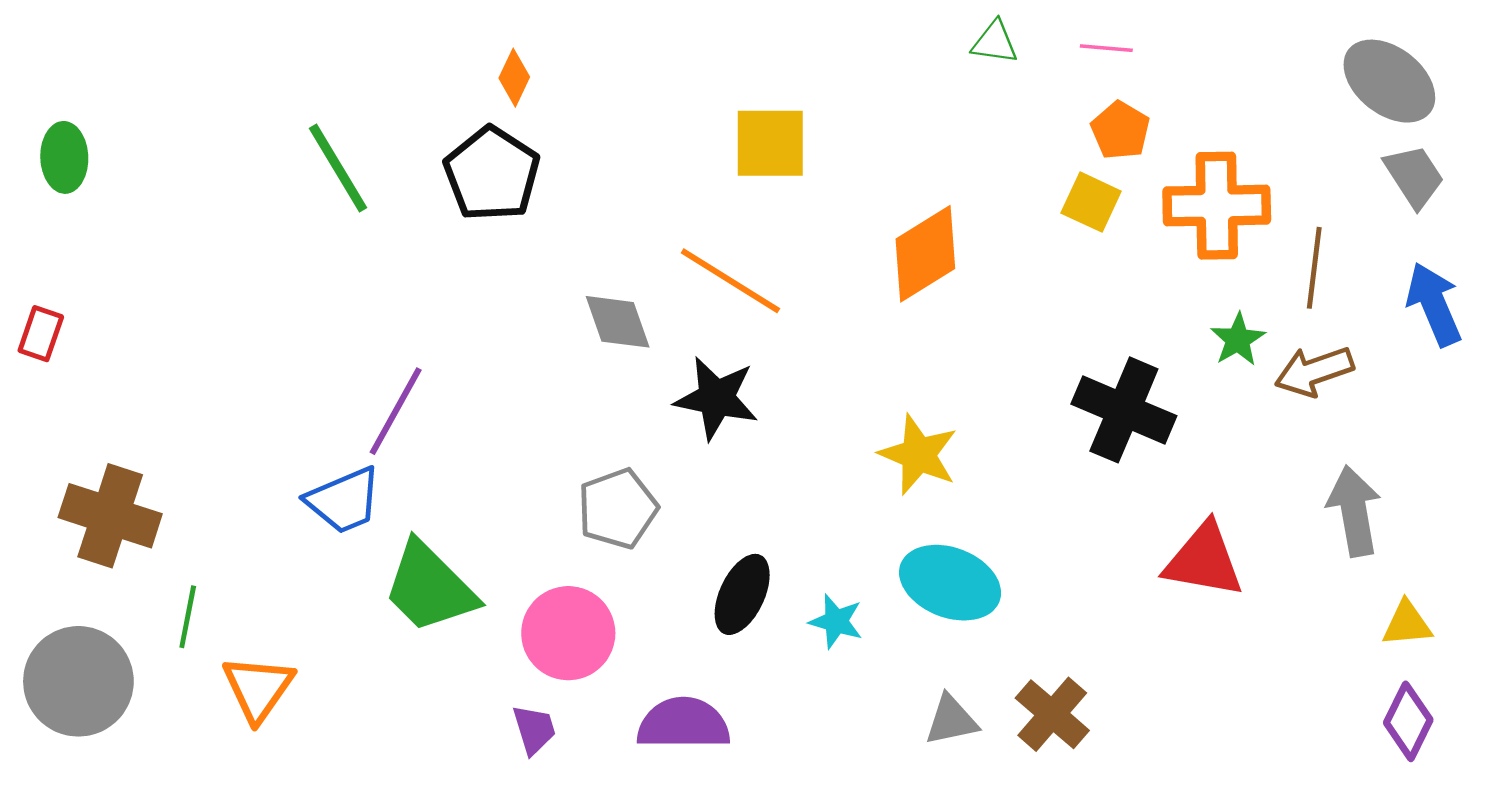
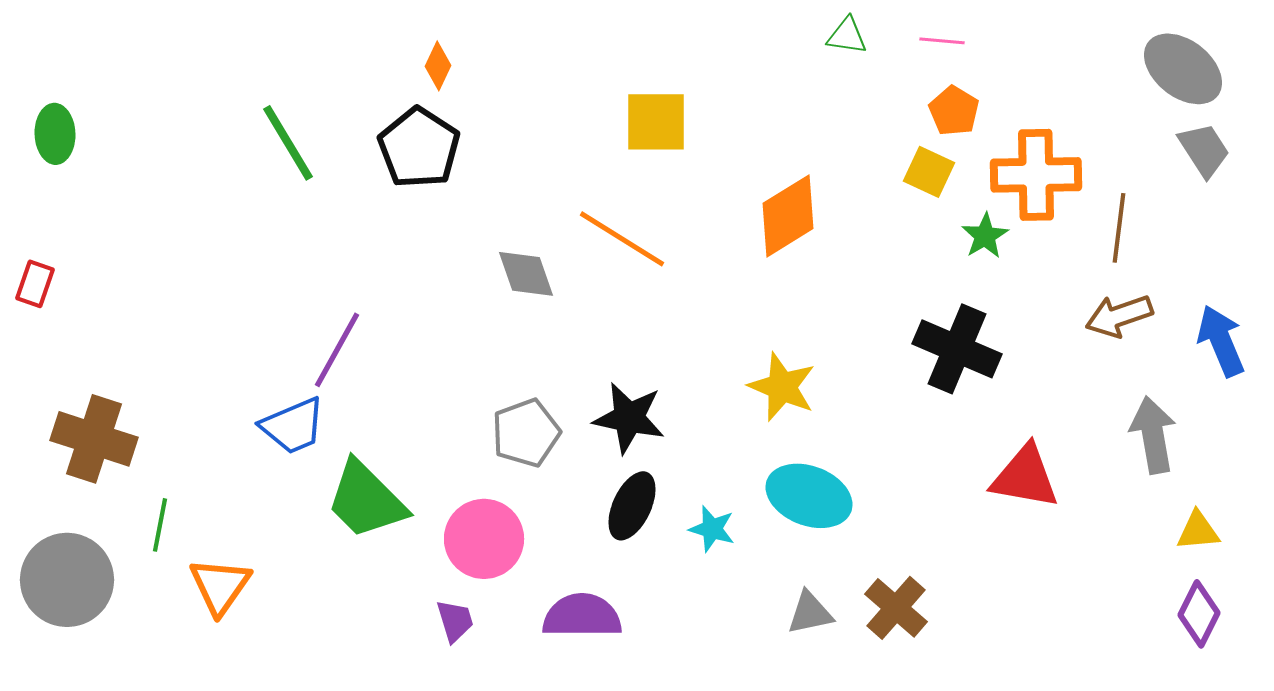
blue arrow: (1434, 304) -> (1221, 341), moved
green star: (1238, 339) -> (985, 236), moved
black star: (716, 398) -> (629, 418), moved

